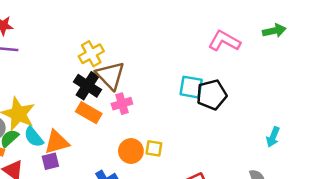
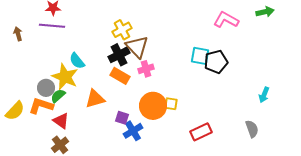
black cross: (87, 86) -> (119, 55), turned 30
cyan semicircle: (34, 137) -> (77, 61), moved
orange circle: (131, 151) -> (153, 106), size x1.4
purple square: (50, 161) -> (122, 118), moved, turned 32

